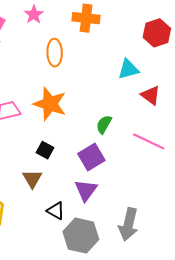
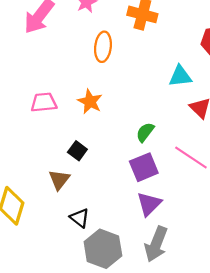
orange star: (50, 104) -> (90, 101), size x0.7
purple square: (91, 157) -> (144, 167), moved
purple triangle: (86, 190) -> (149, 204), moved

